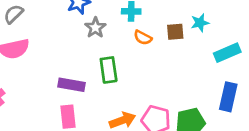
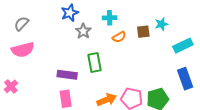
orange semicircle: (143, 38) -> (119, 37), turned -56
blue rectangle: (228, 97) -> (185, 79), turned -30

